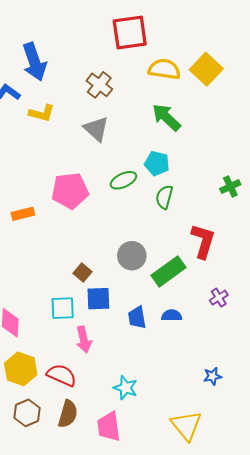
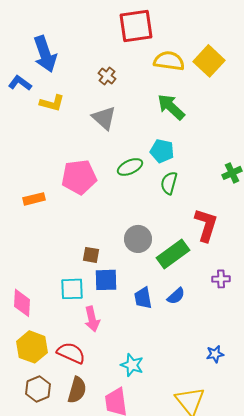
brown cross: (99, 85) -> (107, 76), size x0.7
brown square: (83, 272) -> (91, 255), turned -30
purple cross: (219, 298) -> (221, 279), turned 30
blue semicircle: (172, 315) -> (176, 296), turned 138

